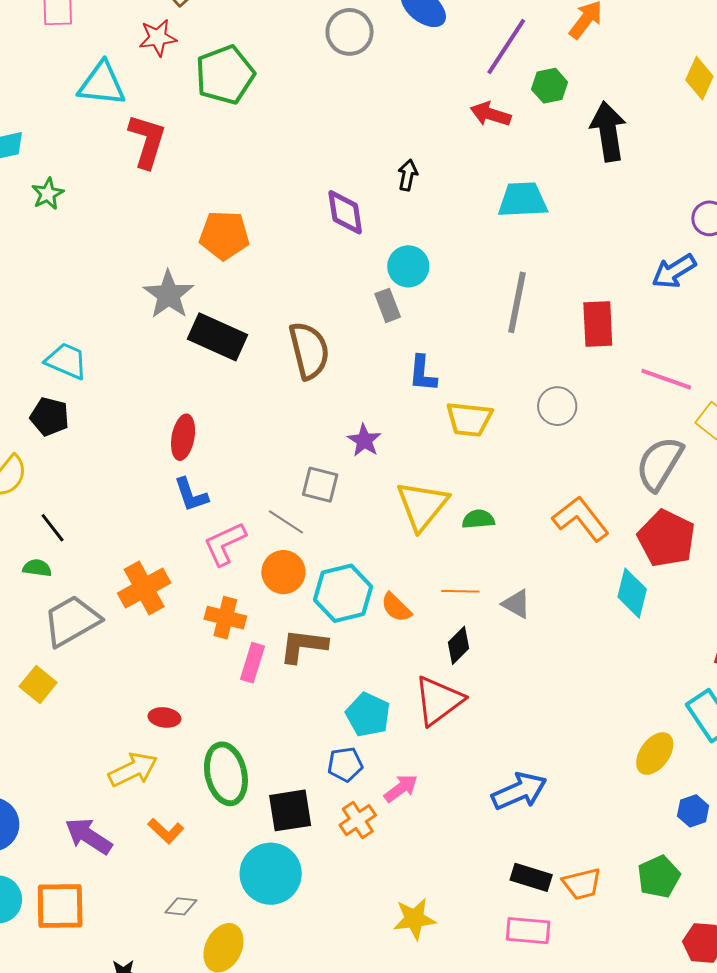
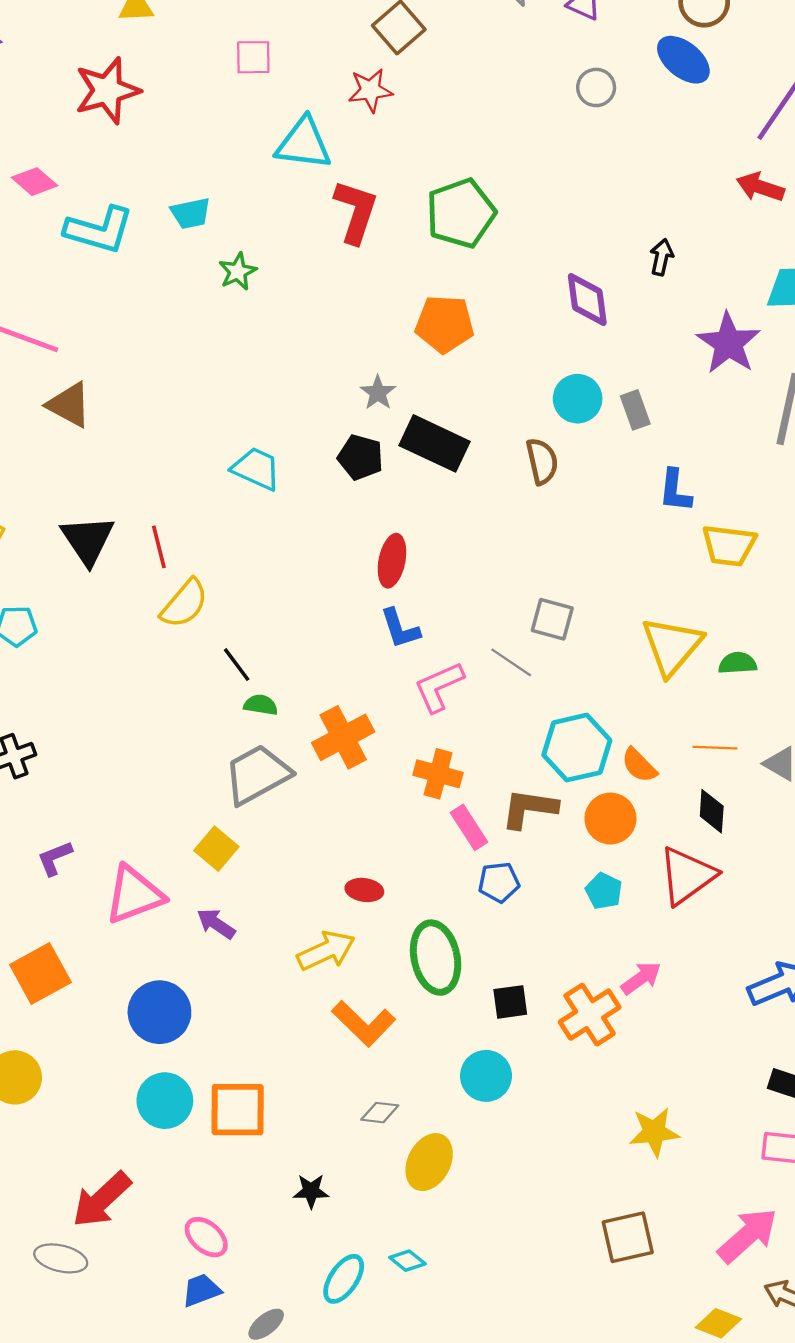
gray circle: (350, 32) -> (596, 87), size x0.7
green pentagon: (225, 75) -> (461, 213), moved
cyan circle: (408, 266) -> (578, 399), moved
gray star: (169, 295) -> (378, 393), size x0.6
brown semicircle: (309, 350) -> (542, 461), size x0.7
black pentagon: (50, 417) -> (360, 457), moved
purple star: (364, 440) -> (729, 343), moved, size x1.6
green semicircle: (37, 568) -> (261, 705), moved
orange circle: (283, 572) -> (610, 819), moved
black diamond: (458, 645) -> (712, 811), turned -42
pink rectangle: (252, 663) -> (469, 827), turned -51
cyan pentagon: (368, 715) -> (604, 891), size x0.7
blue pentagon: (345, 764) -> (499, 882), moved
black square: (290, 810) -> (510, 1002), size x0.7
orange cross: (358, 820) -> (590, 1015), size x1.4
orange L-shape: (166, 831) -> (364, 1023), size x1.5
purple arrow: (89, 836) -> (216, 924), moved, size x0.7
cyan circle: (271, 874) -> (486, 1076), size x0.7

